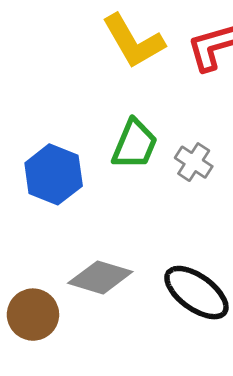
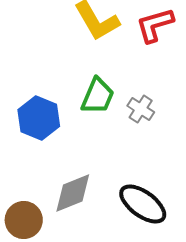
gray diamond: (100, 277) -> (73, 193), turned -39

